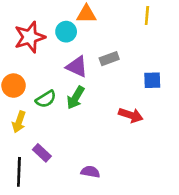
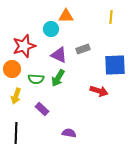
red star: (30, 37) -> (24, 46), moved
blue square: (152, 80) -> (115, 65), size x1.6
green semicircle: (46, 99) -> (36, 79), turned 35
purple rectangle: (42, 153) -> (42, 109), moved

